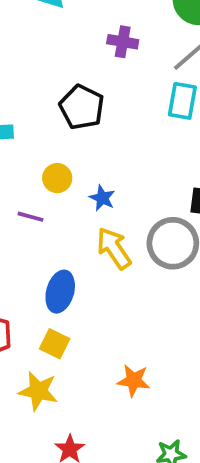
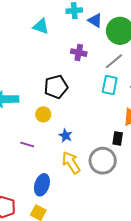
black pentagon: (82, 107) -> (56, 87), turned 30
yellow circle: (57, 178) -> (43, 114), moved

